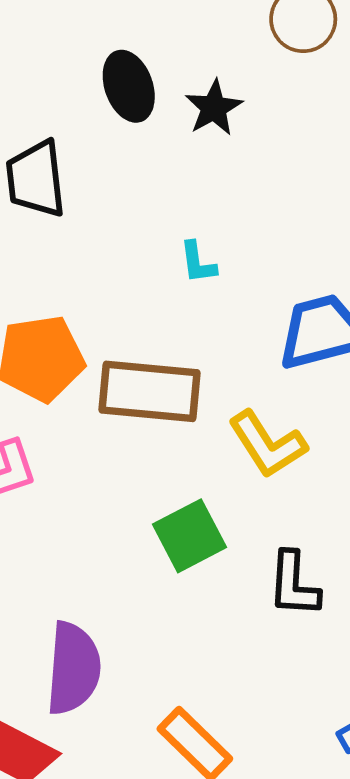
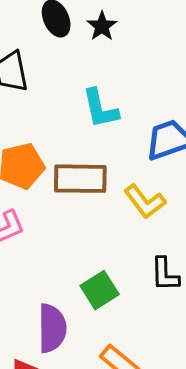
cyan L-shape: (198, 262) -> (100, 109), size x1.8
green square: (190, 536) -> (100, 290), moved

